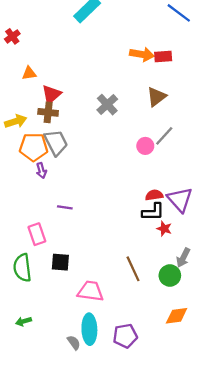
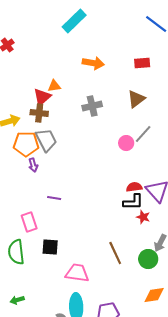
orange arrow: (142, 54) -> (93, 63), moved
orange triangle: (29, 73) -> (54, 86), moved
gray cross: (107, 105) -> (92, 106), turned 30

